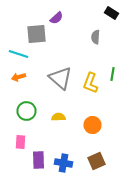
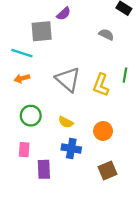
gray semicircle: (96, 37) -> (106, 35), turned 112
yellow semicircle: (58, 117) -> (66, 122), turned -152
blue cross: (64, 163) -> (71, 149), moved

